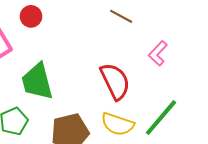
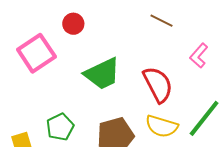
green trapezoid: (37, 81) -> (102, 74), moved, turned -99

